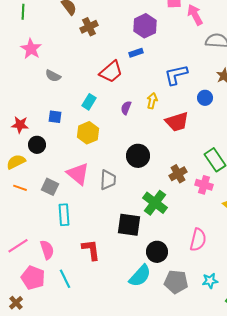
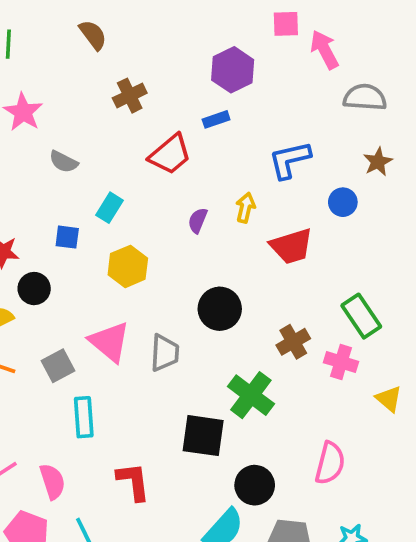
brown cross: (89, 27) -> (130, 96), moved
cyan rectangle: (89, 102) -> (109, 208), moved
gray square: (50, 187) -> (58, 366), turned 36

